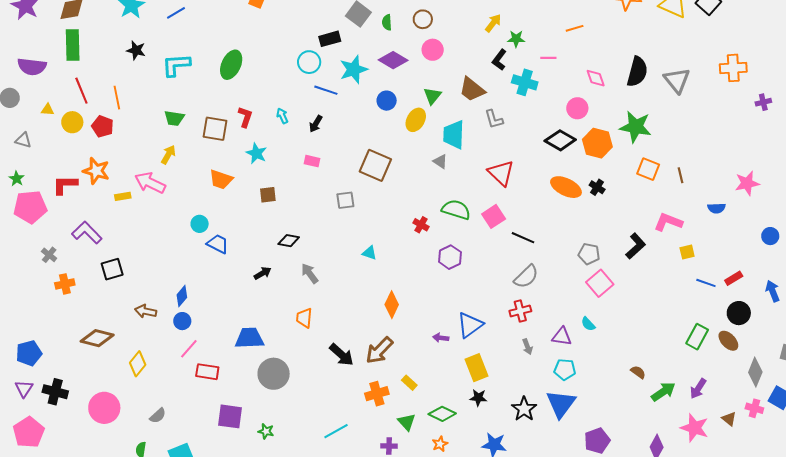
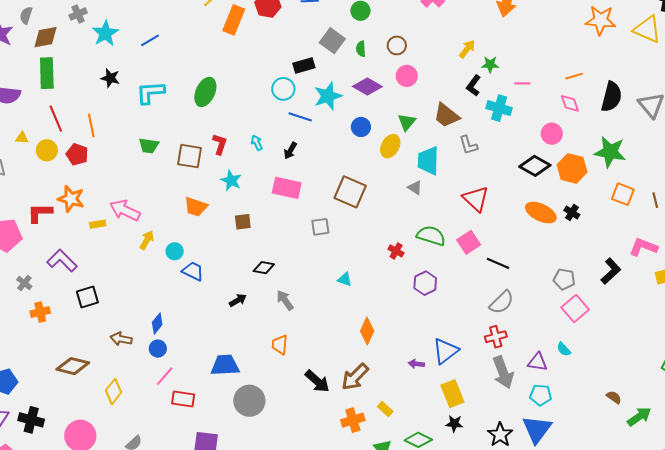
orange line: (575, 28) -> (574, 76), moved
yellow arrow: (168, 155) -> (147, 240), moved
pink rectangle: (312, 161) -> (287, 188), size x1.8
gray arrow: (527, 347) -> (503, 372), size x2.0

